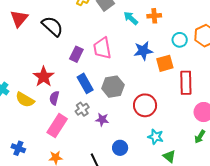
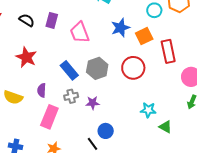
black semicircle: (52, 26) -> (27, 20), size x0.7
purple rectangle: (76, 54) -> (52, 20), moved
red star: (44, 77) -> (26, 57), moved
red circle: (145, 105) -> (133, 68), moved
gray cross: (82, 109) -> (71, 96), turned 32
blue circle: (120, 148) -> (106, 131), moved

